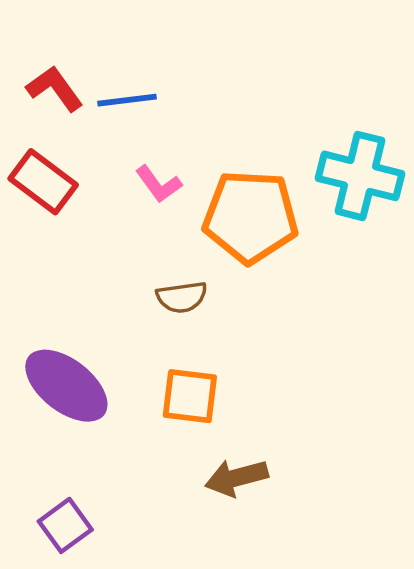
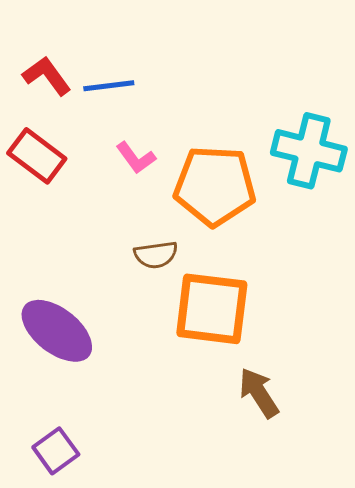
orange square: (190, 396) -> (212, 309), moved, size x1.5
brown arrow: (237, 478) -> (259, 393), moved, turned 72

